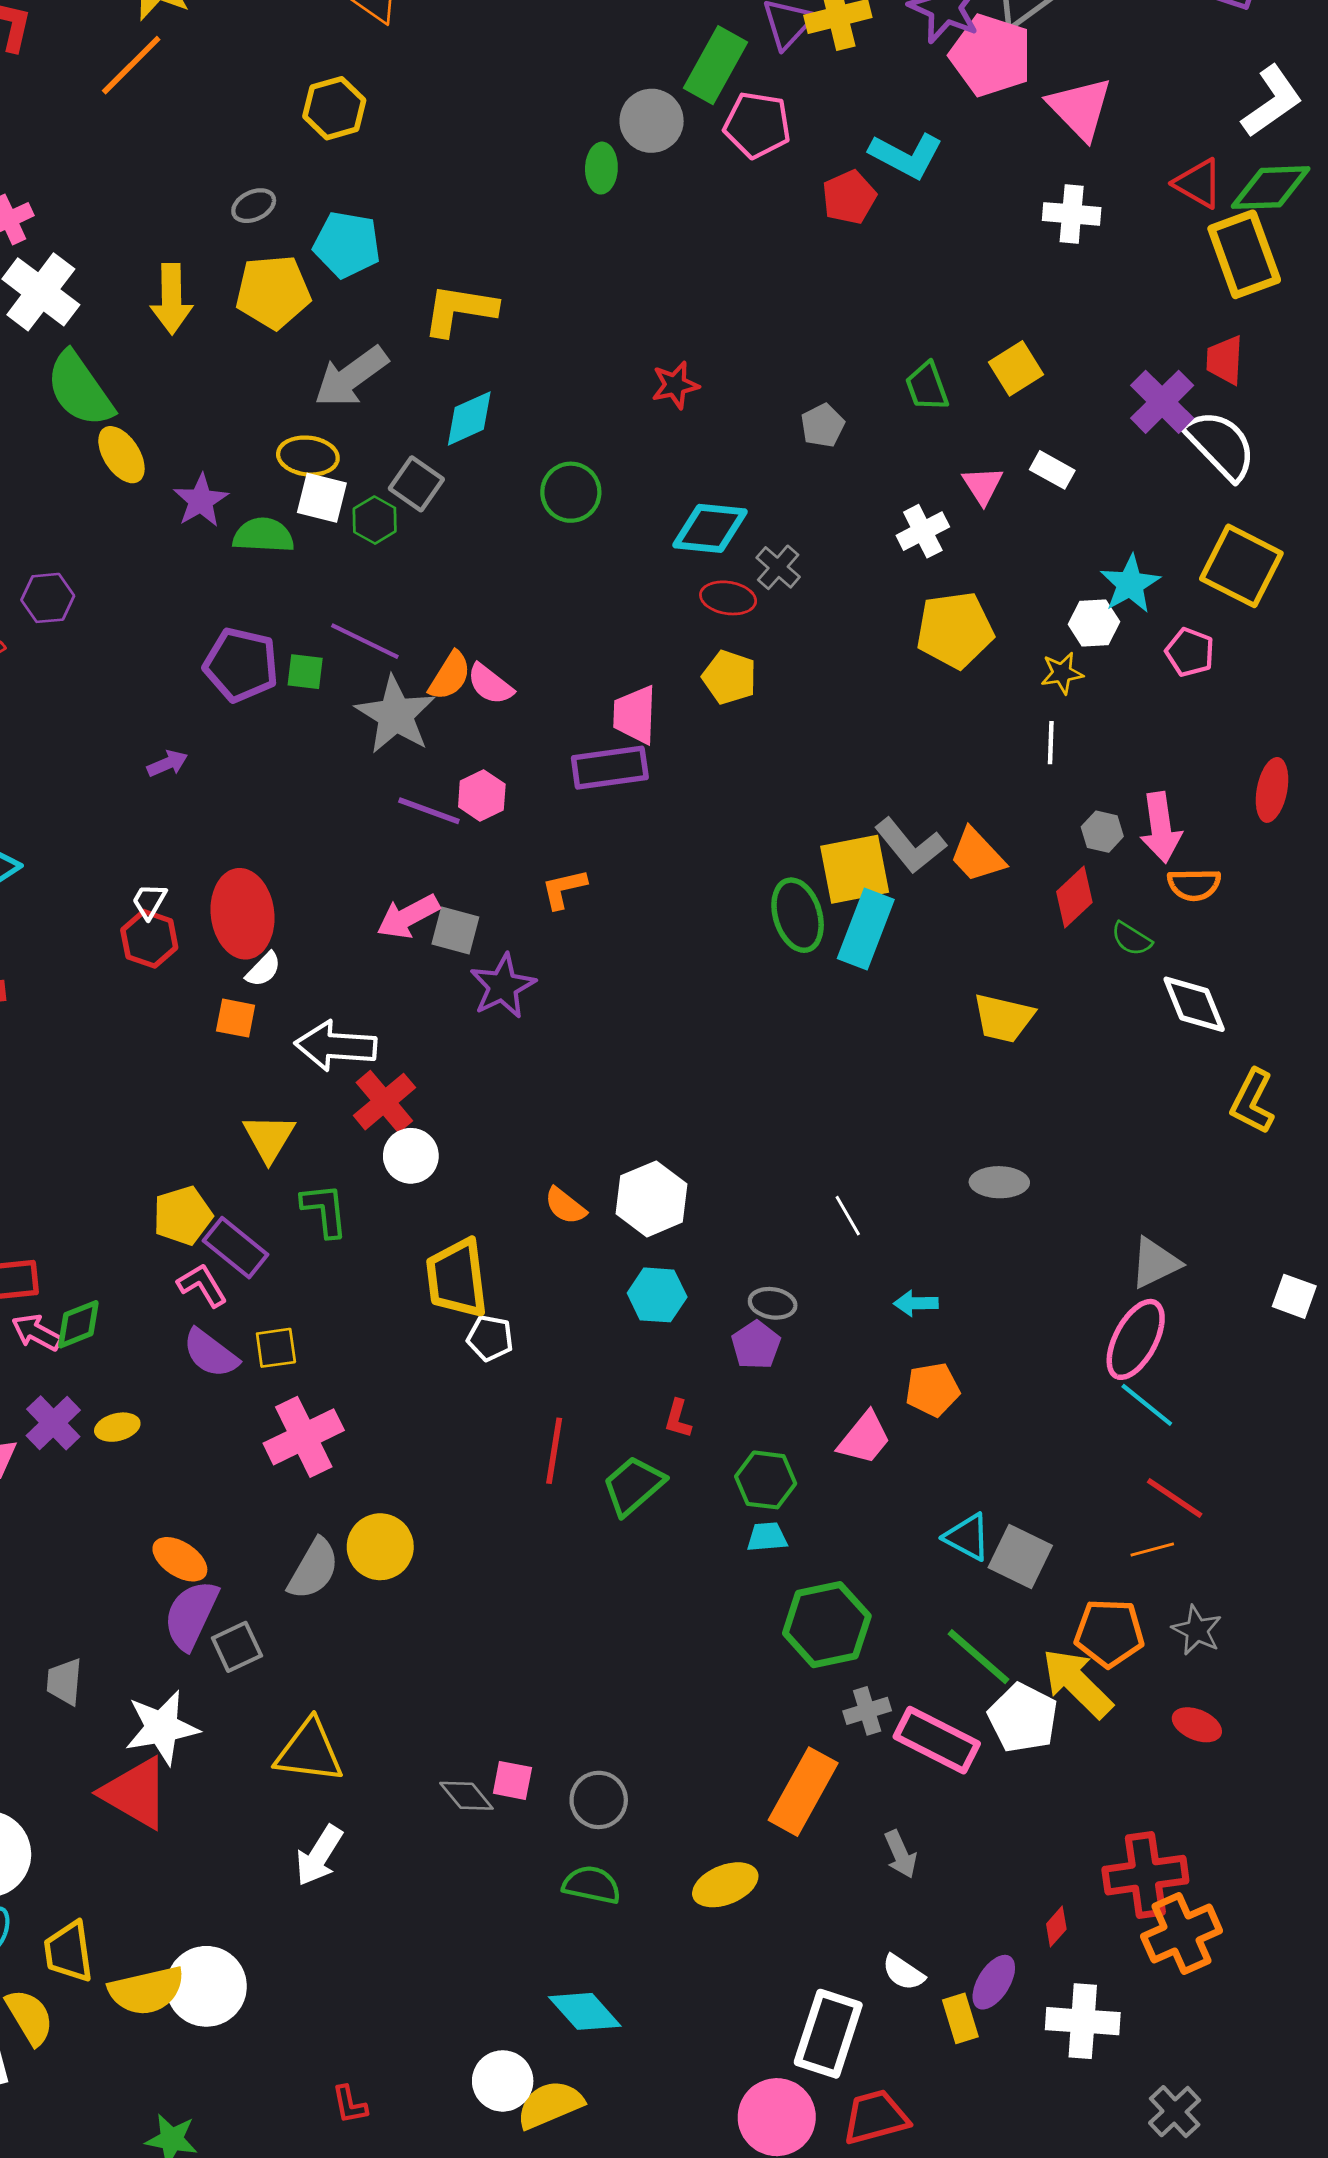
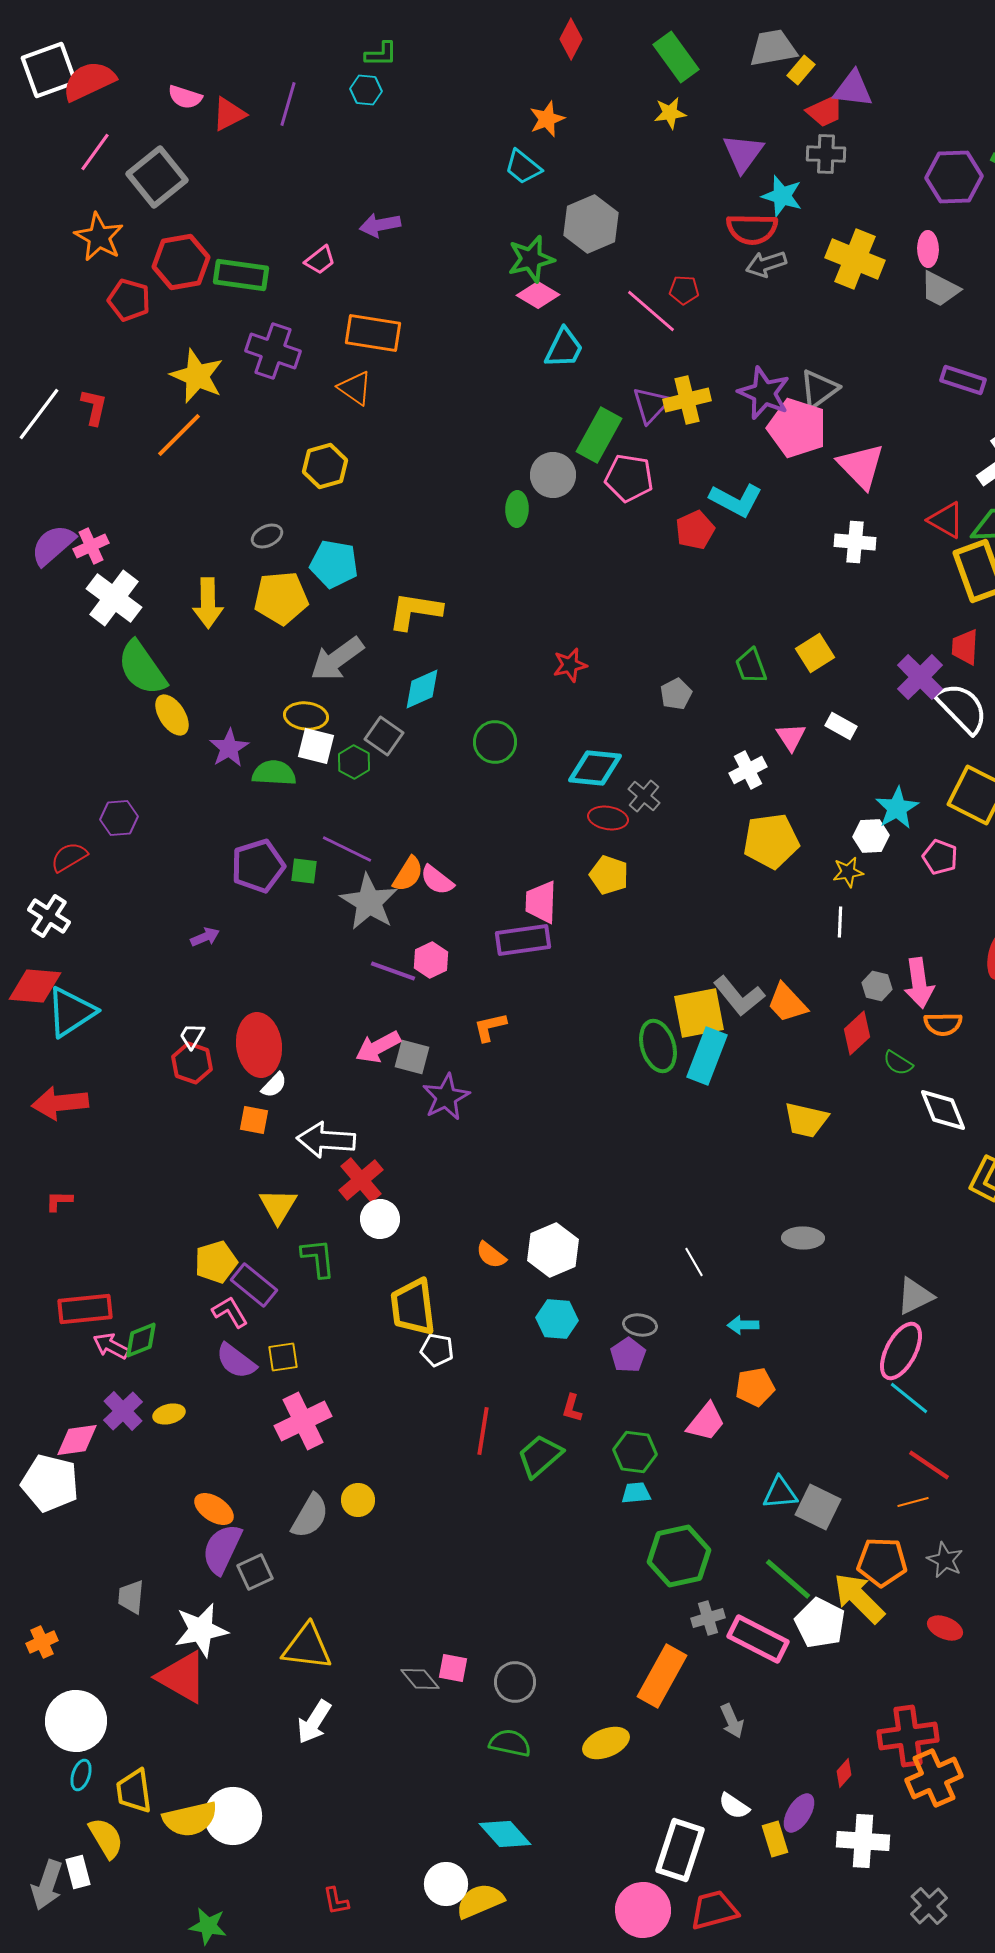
purple pentagon: (241, 665) -> (258, 866), turned -30
cyan triangle: (967, 1537) -> (780, 1493), turned -33
yellow circle: (380, 1547) -> (358, 1500), size x0.7

